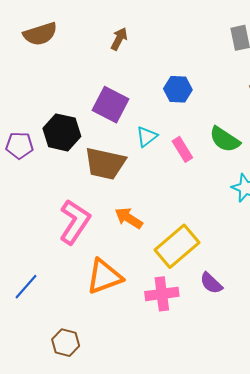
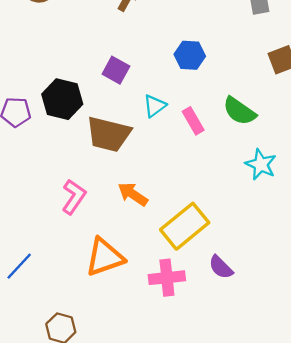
purple square: (110, 105) -> (116, 70), size x0.7
pink L-shape: (75, 222) -> (74, 197), size x0.7

